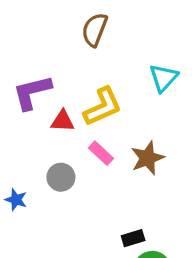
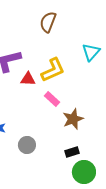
brown star: (147, 158) -> (73, 119), moved
gray circle: (61, 177) -> (27, 145), moved

